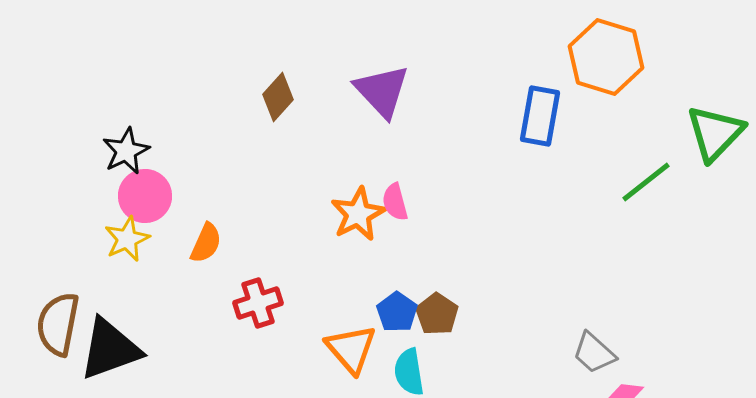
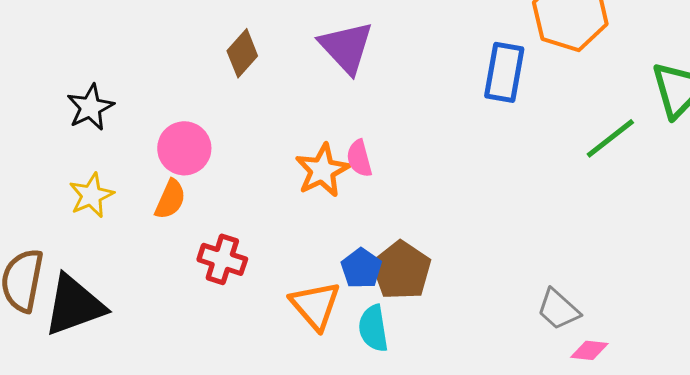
pink circle: (145, 196) -> (184, 148), moved
red cross: (258, 303) -> (222, 259), turned 36
brown pentagon: (437, 314) -> (401, 270), size x1.4

